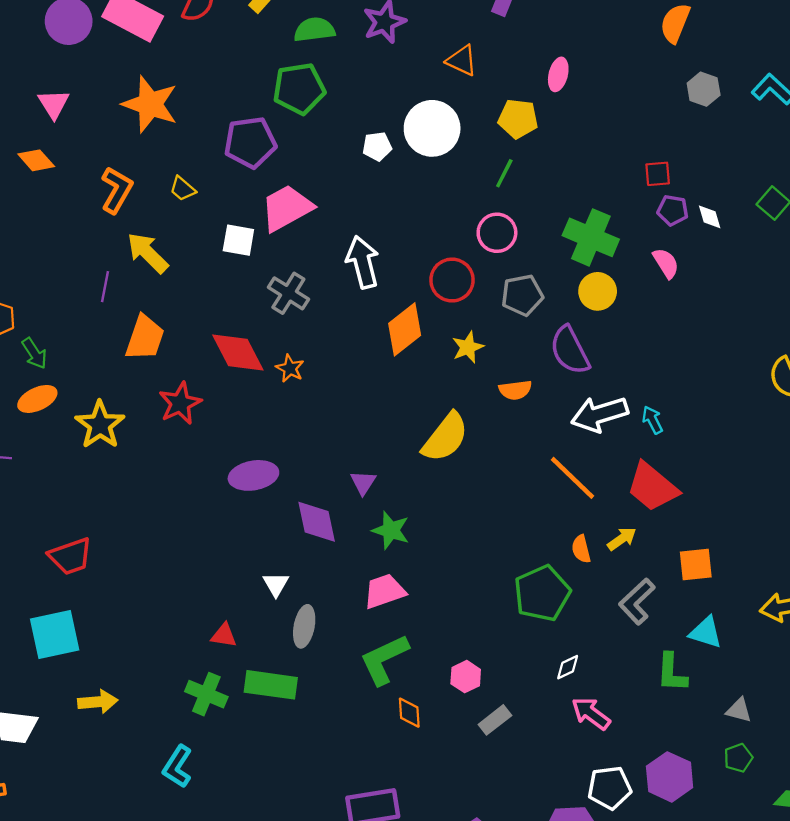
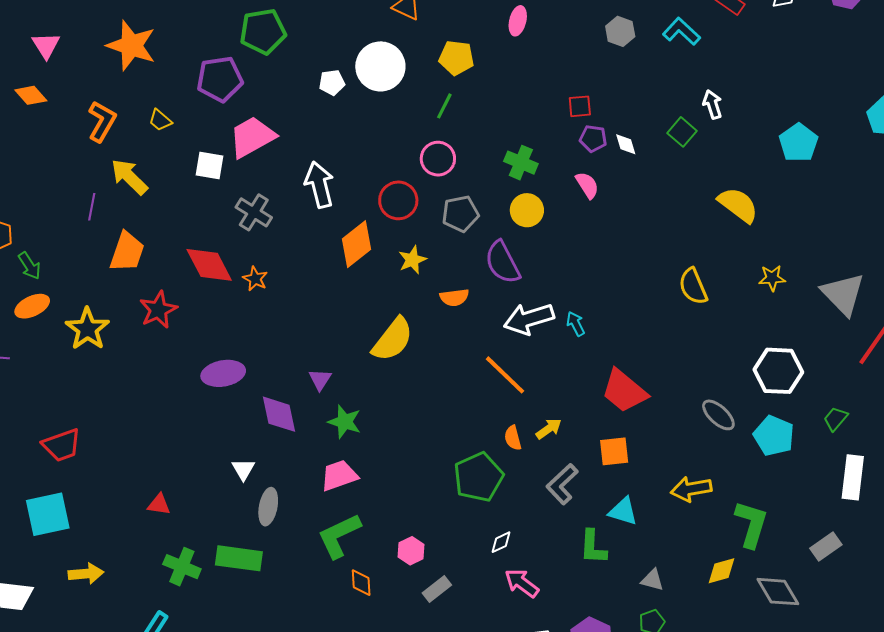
pink ellipse: (558, 74) -> (518, 21), moved
green cross: (591, 237) -> (521, 163), size x0.7
red trapezoid: (652, 487) -> (624, 391), moved
red triangle: (224, 635) -> (159, 504), moved

